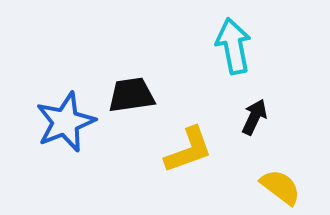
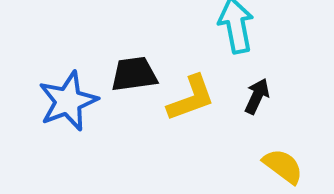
yellow L-shape: (188, 150) -> (191, 98), moved

